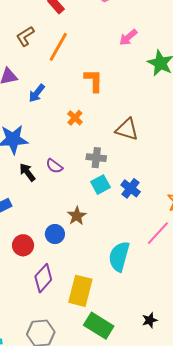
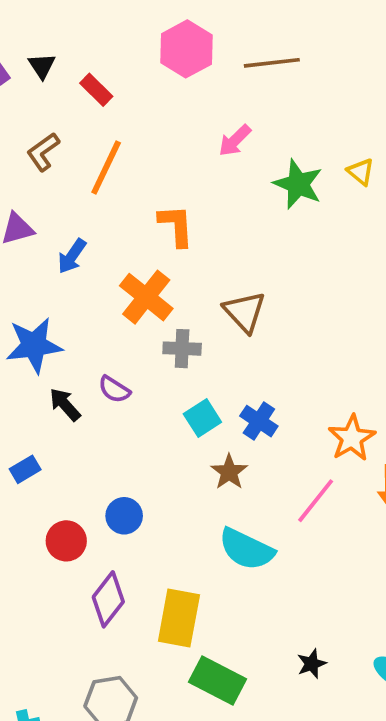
orange cross: (75, 118) -> (146, 297), size x1.8
brown triangle: (127, 129) -> (245, 312), turned 35
gray cross: (96, 158) -> (182, 349), moved
brown star: (77, 216) -> (229, 472), moved
cyan semicircle: (119, 256) -> (246, 549), turned -76

